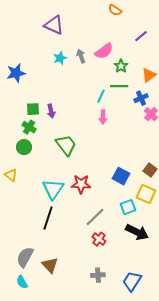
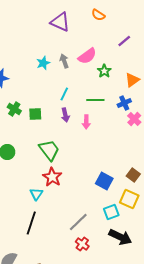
purple triangle: (54, 25) -> (60, 22), moved
green line: (119, 86) -> (95, 100), moved
cyan line: (101, 96) -> (64, 94), moved
green square: (33, 109) -> (35, 114), moved
purple arrow: (51, 111) -> (65, 115), moved
green cross: (29, 127) -> (14, 109), moved
red star: (81, 184) -> (52, 177), moved, turned 30
cyan triangle: (53, 189) -> (36, 194), size x0.6

